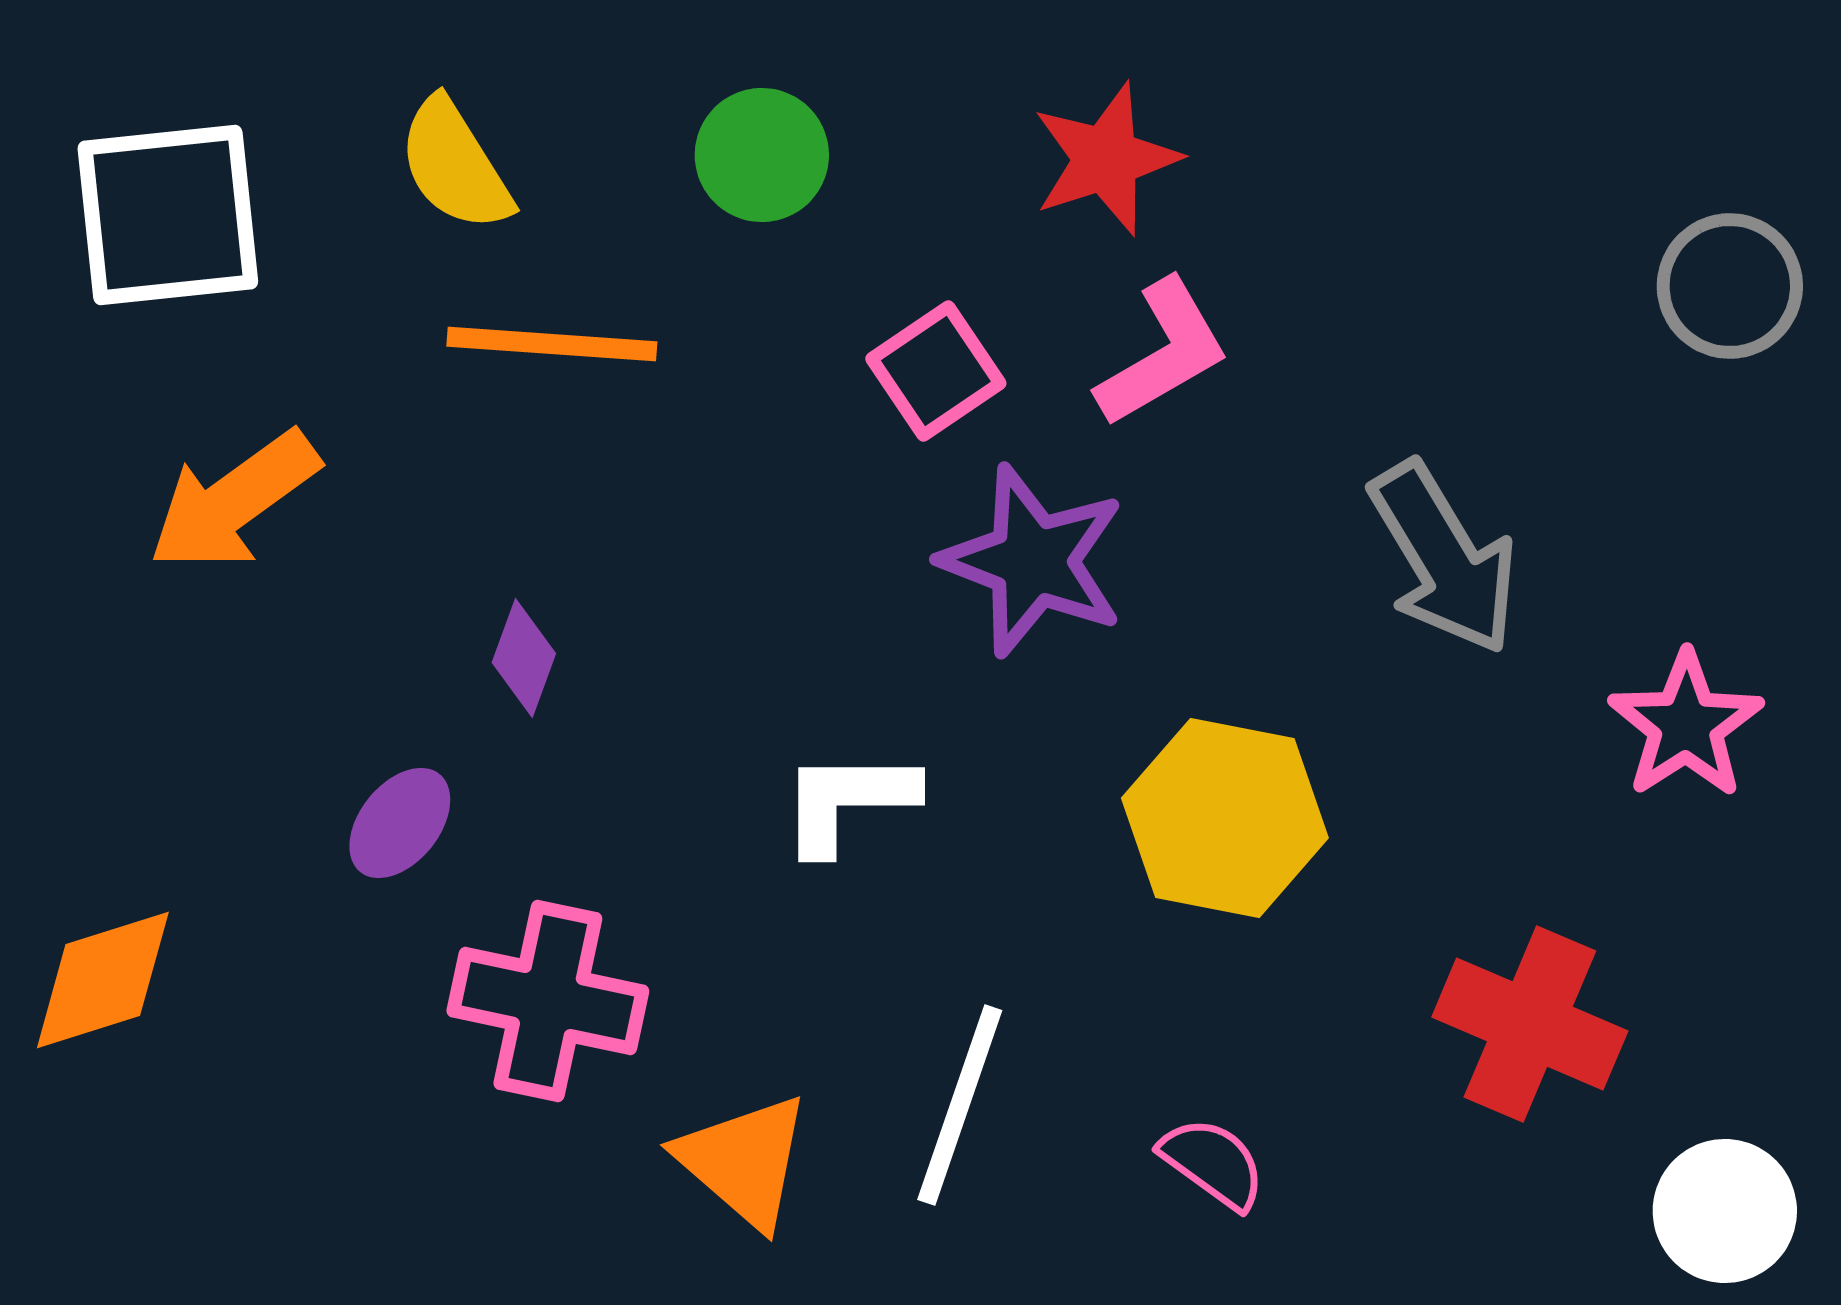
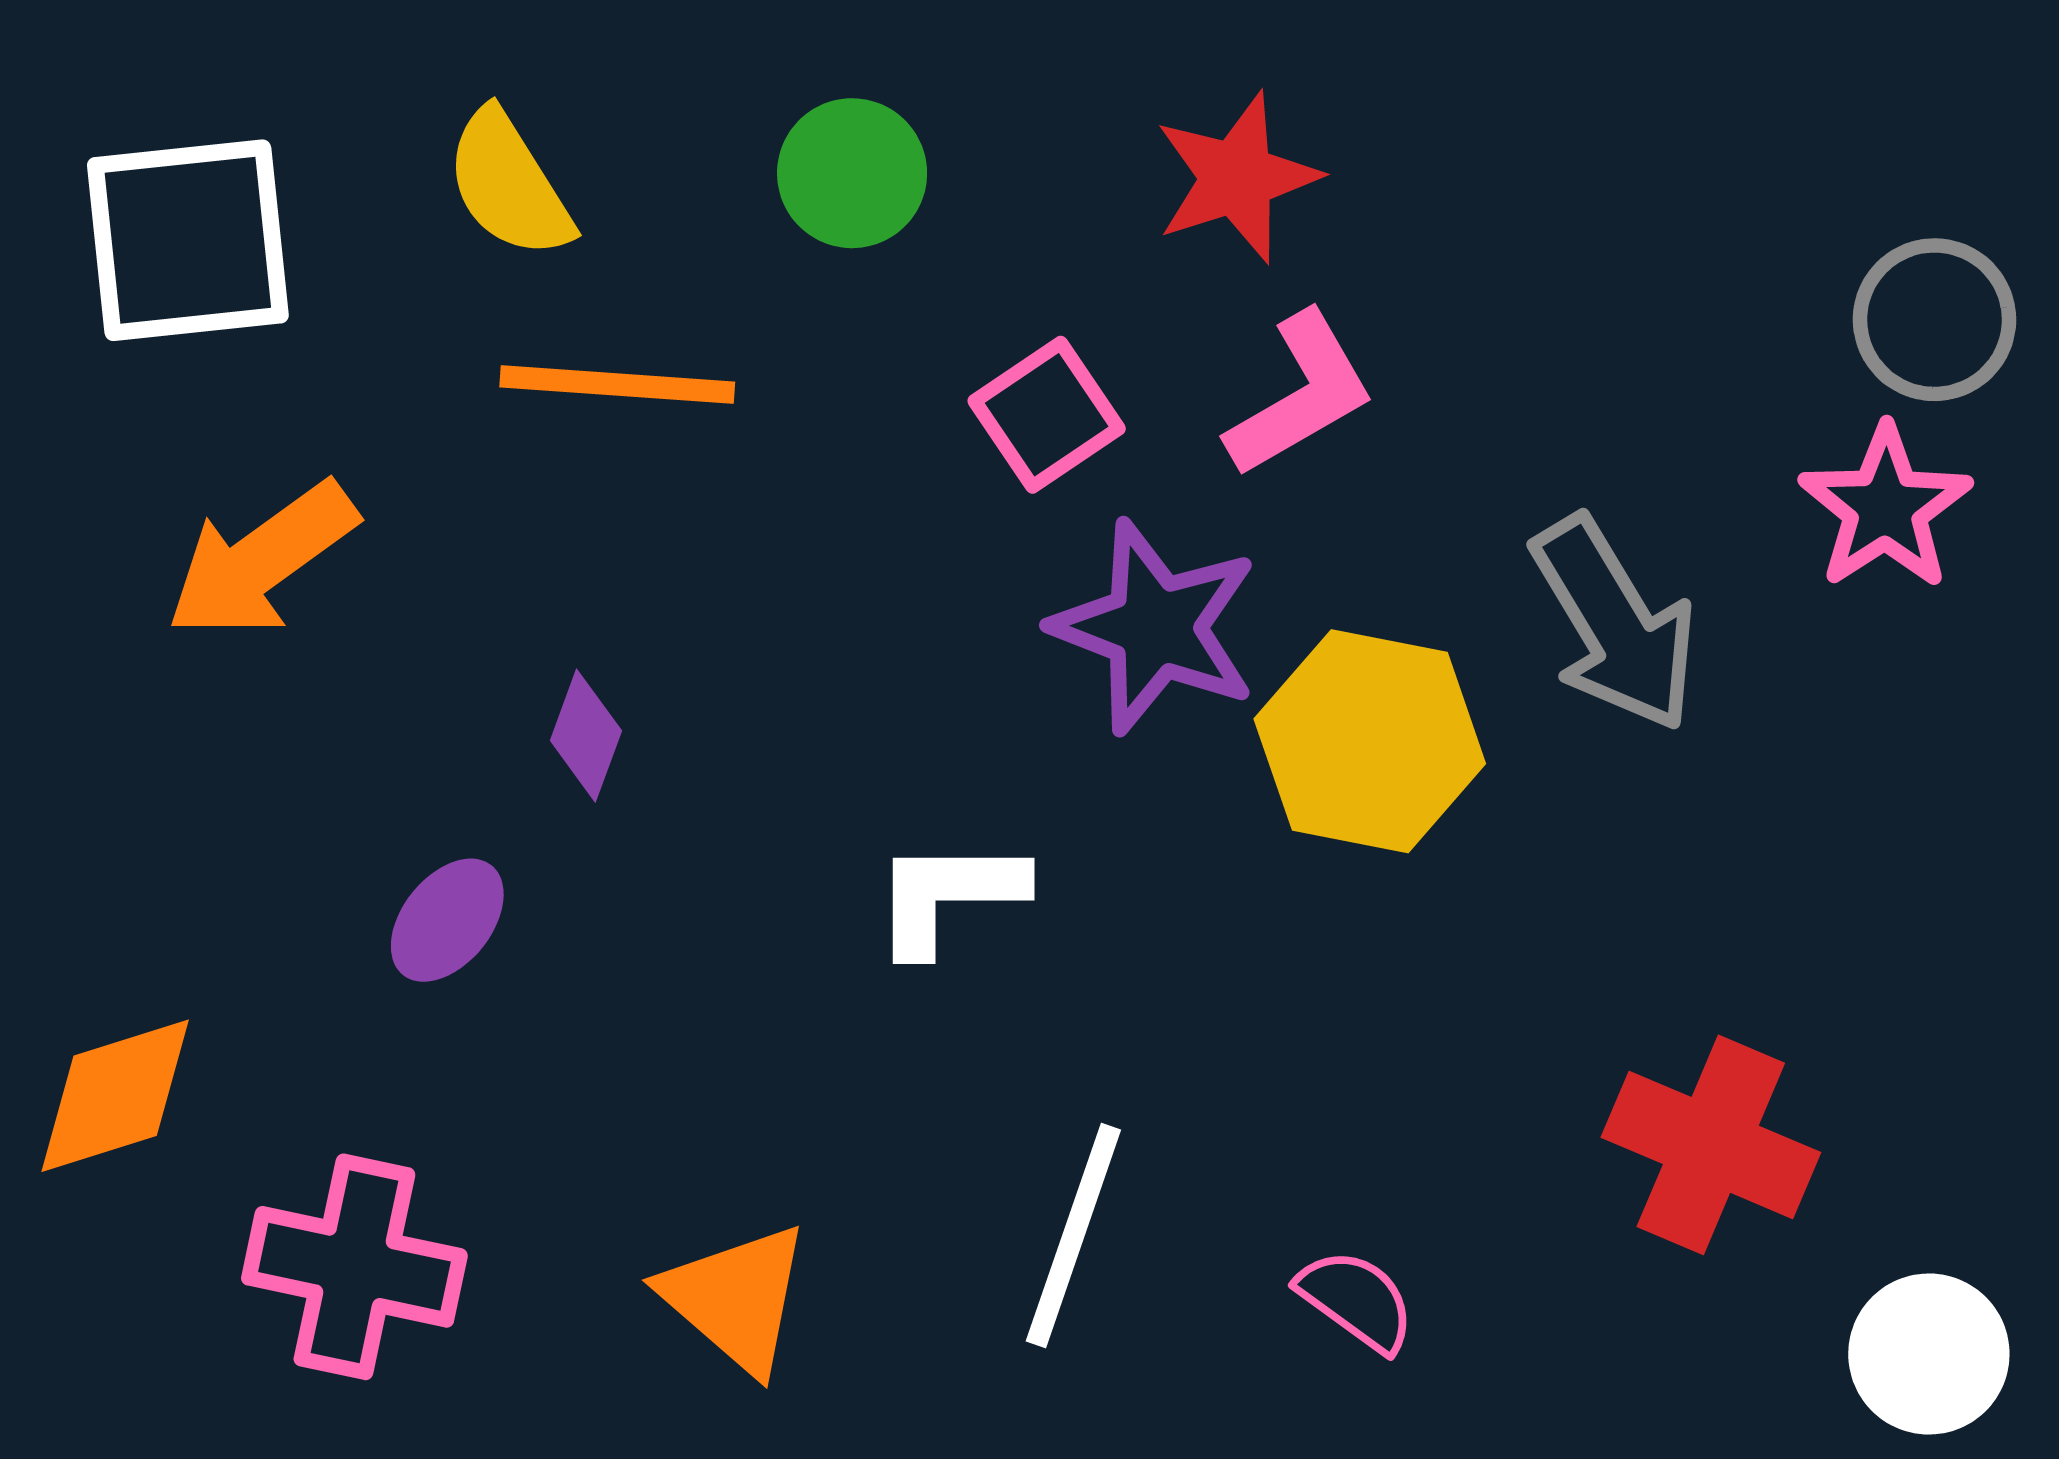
pink star: (1686, 725) -> (1885, 508), moved
yellow hexagon: (1225, 818) -> (1370, 741), moved
pink cross: (548, 1001) -> (354, 1267), moved
orange triangle: (744, 1161) -> (736, 1298), moved

